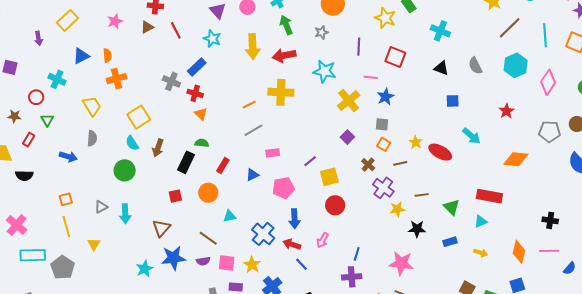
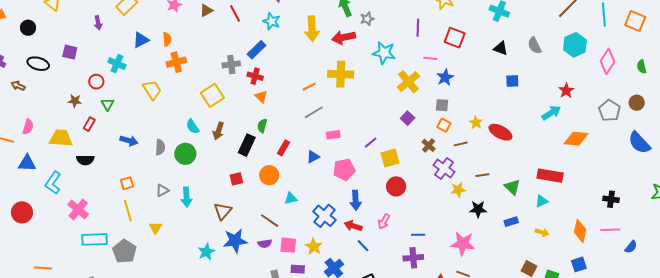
gray star: (321, 32) -> (367, 19), moved
gray cross: (171, 81) -> (231, 64), turned -30
yellow square: (139, 117) -> (212, 95), moved
gray pentagon: (550, 132) -> (609, 111), turned 30
cyan arrow: (471, 136) -> (551, 113), moved, turned -72
gray semicircle: (92, 138) -> (160, 147), moved
green semicircle: (202, 143) -> (262, 126), turned -80
blue line: (357, 254) -> (418, 235), turned 72

